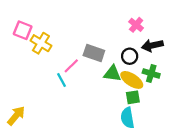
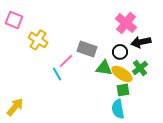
pink cross: (136, 25) -> (126, 23), size x1.5
pink square: (23, 30) -> (14, 20), moved
green cross: (151, 73) -> (140, 68), turned 35

